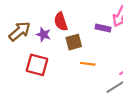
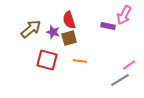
brown square: (74, 42) -> (69, 38), moved
orange line: (88, 64) -> (80, 61), moved

